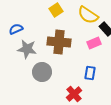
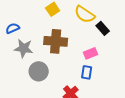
pink rectangle: (94, 43) -> (91, 53), moved

